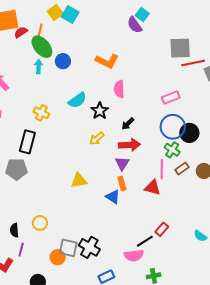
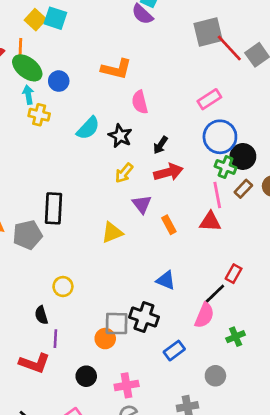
red line: (193, 63) -> (229, 48), turned 70
yellow cross: (41, 113) -> (39, 115), moved
black circle: (189, 133) -> (243, 156), moved
black rectangle: (27, 142) -> (53, 208), moved
purple triangle: (122, 163) -> (142, 204), moved
blue triangle: (113, 197) -> (166, 280), moved
yellow circle: (40, 223) -> (63, 287), moved
pink semicircle: (134, 255) -> (204, 315), turned -48

